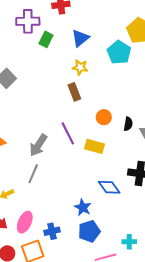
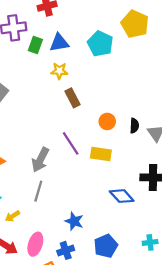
blue triangle: (80, 38) -> (59, 43), moved, turned 36
cyan pentagon: (119, 52) -> (100, 44), moved
yellow star: (80, 67) -> (59, 71), moved
blue star: (83, 207) -> (74, 221), moved
cyan cross: (129, 242) -> (150, 242), moved

